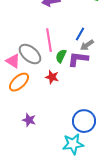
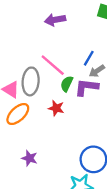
pink line: (49, 40) -> (53, 65), turned -40
gray ellipse: (30, 54) -> (31, 81), turned 55

